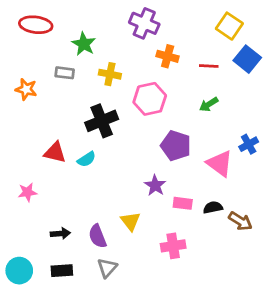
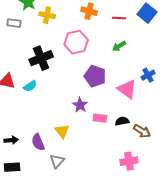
yellow cross: (110, 74) -> (47, 15), moved
pink cross: (173, 246) -> (129, 161), moved
gray triangle: (107, 268) -> (57, 161), moved

